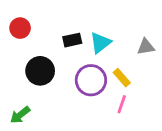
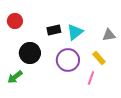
yellow rectangle: (122, 78) -> (99, 58), moved
green arrow: (20, 115) -> (15, 77), moved

